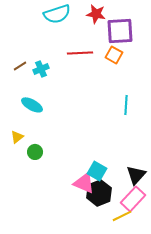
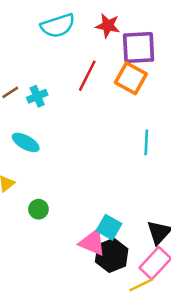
red line: (80, 53) -> (87, 76), turned -60
orange square: (114, 55) -> (131, 78), size x1.4
green circle: (35, 152) -> (38, 209), moved

